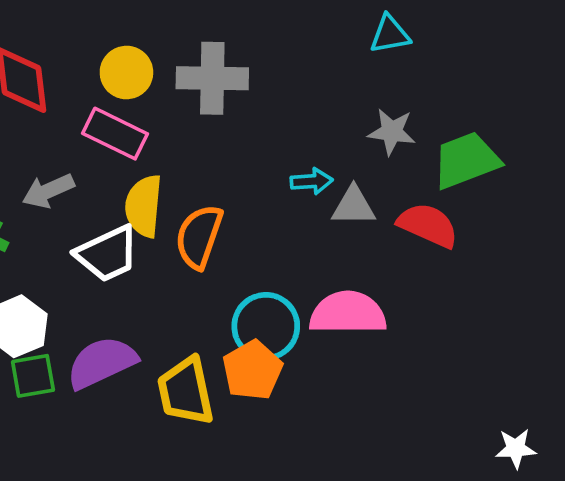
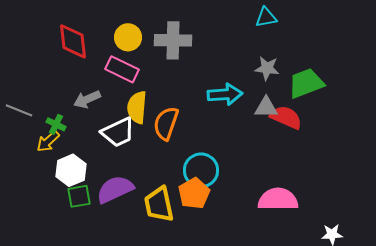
cyan arrow: (312, 181) -> (225, 94), size x1.6
gray triangle: (354, 206) -> (266, 107), moved
pink semicircle: (348, 313) -> (278, 199), moved

